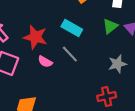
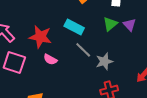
gray line: (70, 54) -> (83, 50), moved
gray star: (117, 64) -> (104, 61), moved

